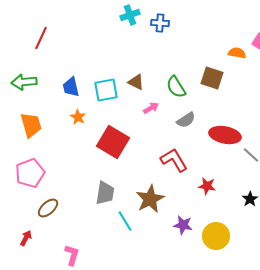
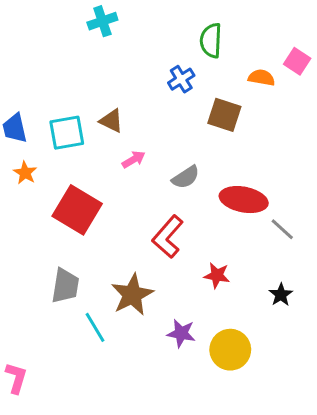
blue cross: (160, 23) -> (181, 79), moved, turned -36
green semicircle: (176, 87) -> (211, 40), moved, turned 35
red L-shape: (174, 160) -> (168, 237), turned -108

